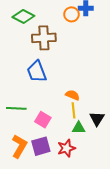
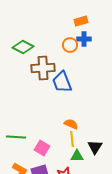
blue trapezoid: (37, 72) -> (62, 82), moved

